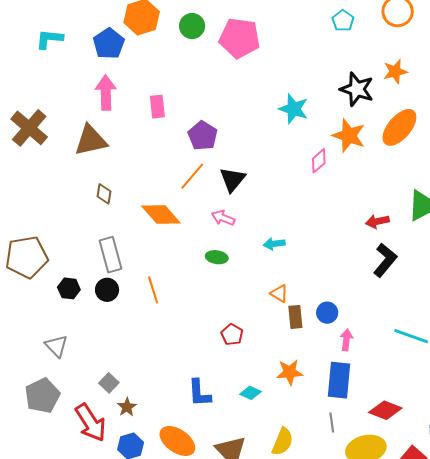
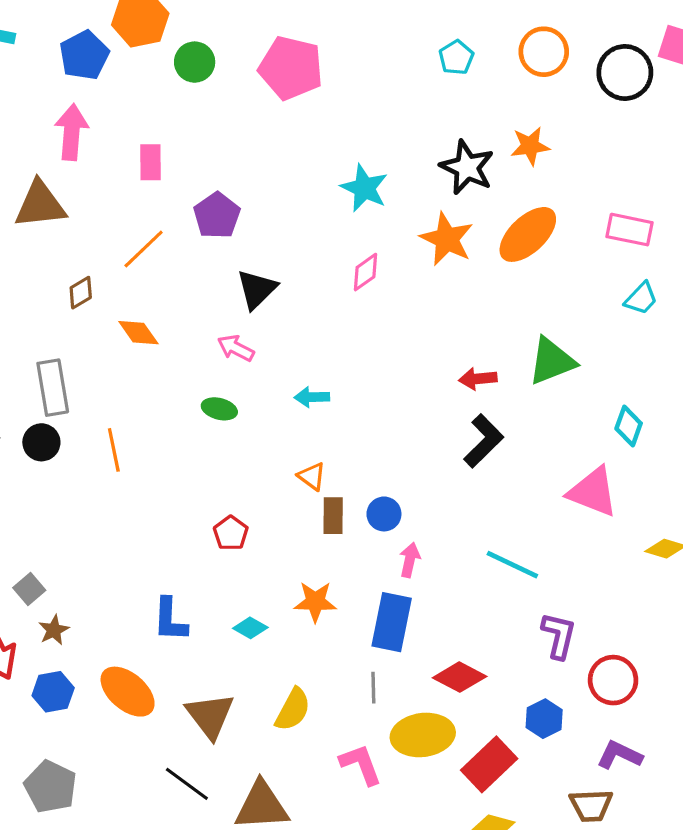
green circle: (192, 26) -> (195, 62), moved
pink diamond: (319, 161) -> (366, 272), moved
orange line: (192, 176) -> (144, 249), moved
brown diamond: (104, 194) -> (81, 293), moved, turned 45
orange diamond: (161, 214) -> (138, 333), size x0.7

